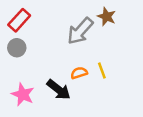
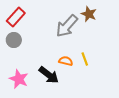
orange semicircle: (79, 73) -> (66, 61), turned 32

